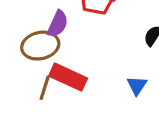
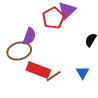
brown line: (45, 88) -> (54, 76), moved, turned 42

